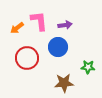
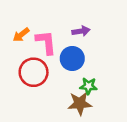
pink L-shape: (39, 21) -> (46, 42), moved
green star: (88, 67) -> (88, 86), moved

